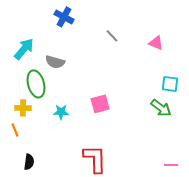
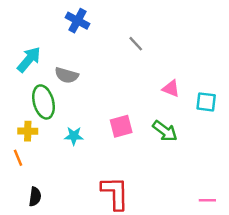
pink triangle: (156, 43) -> (171, 89), moved
green arrow: (161, 108) -> (165, 131), moved

